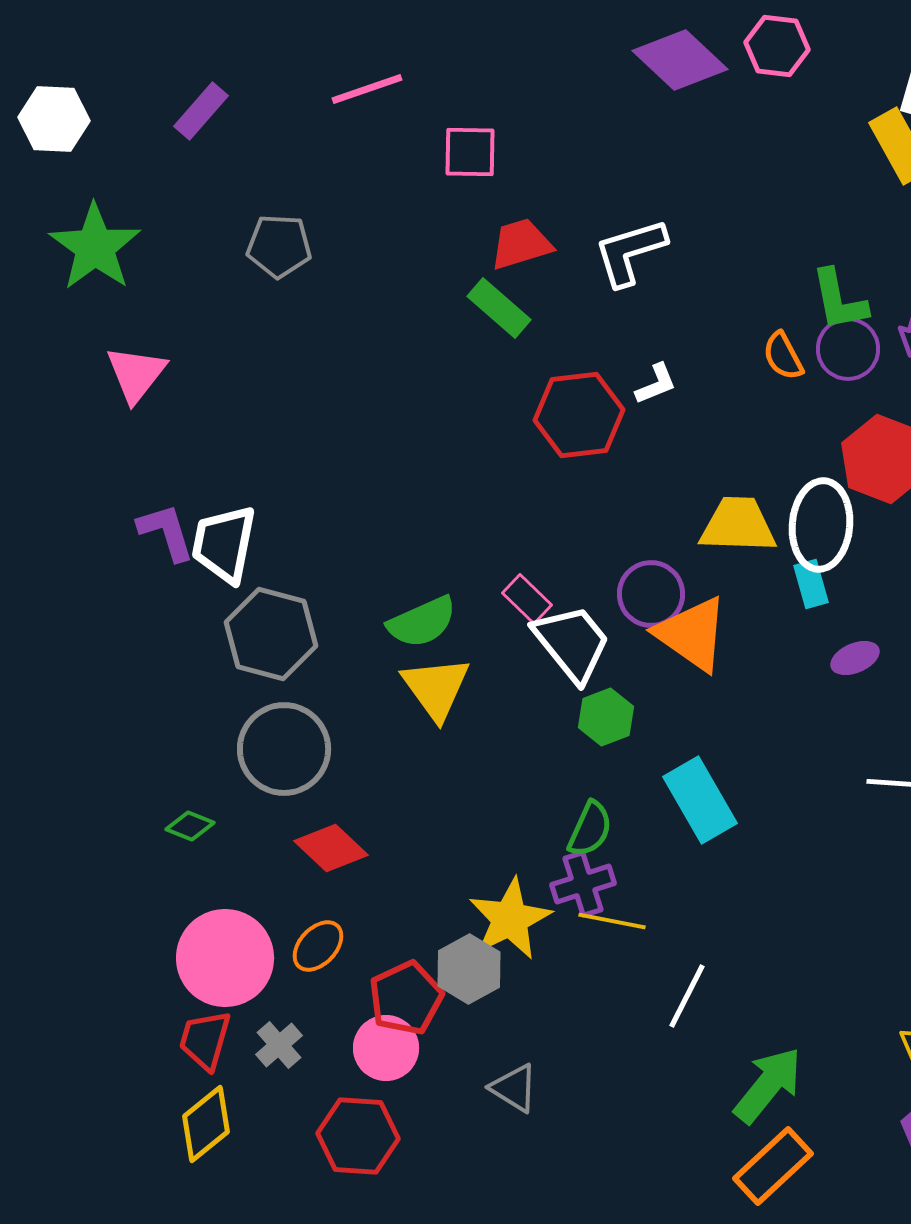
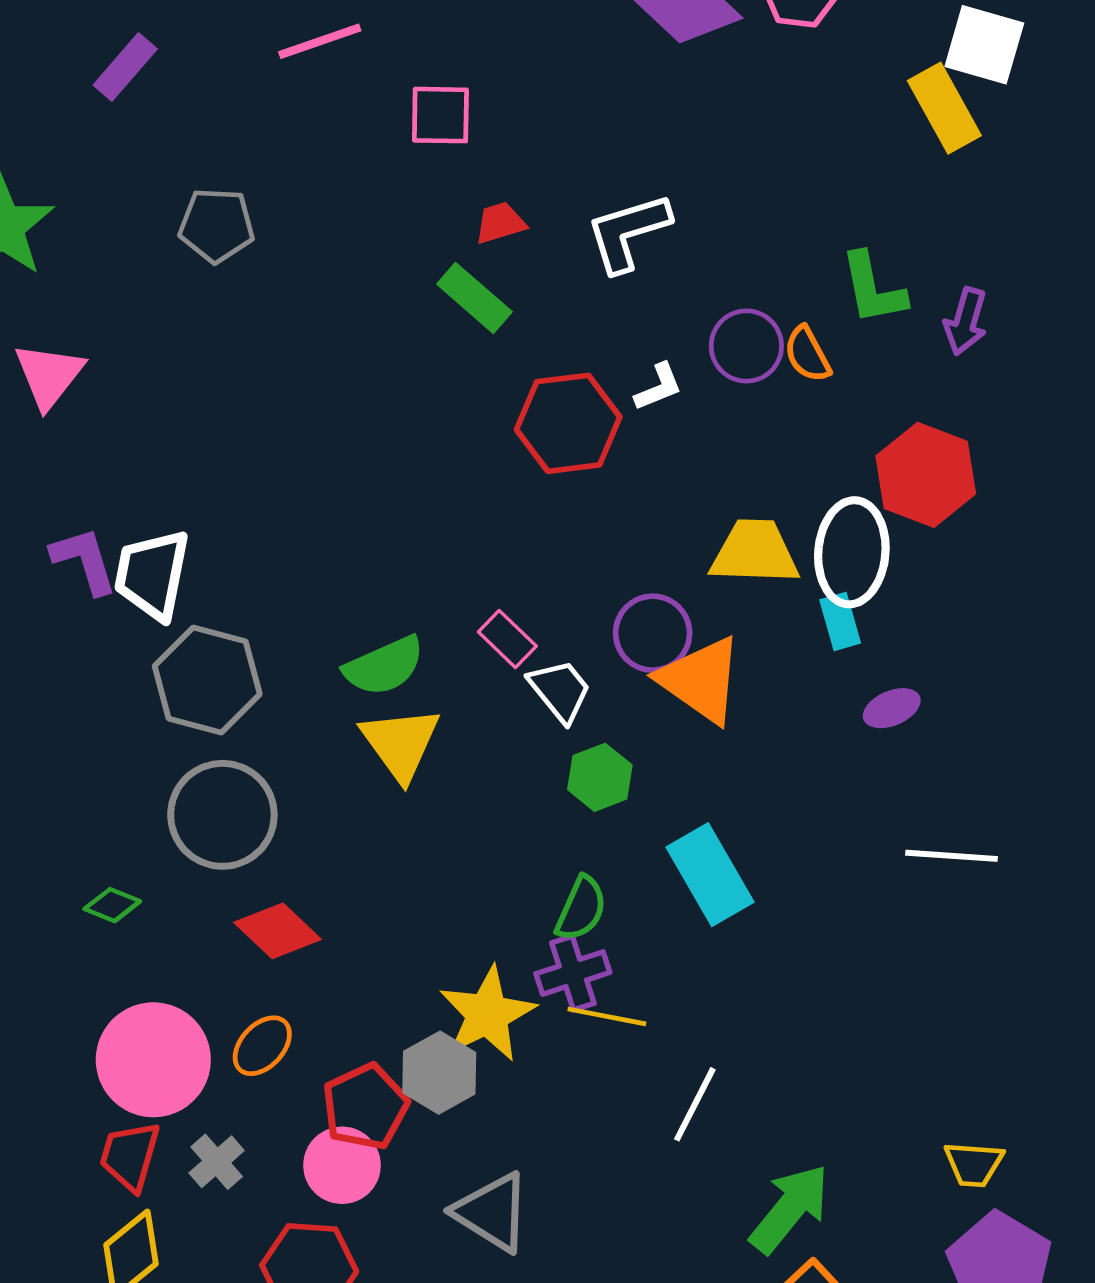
red trapezoid: (521, 244) -> (500, 223), size x0.7
purple circle: (848, 349) -> (746, 346), moved
white trapezoid: (572, 643) -> (560, 691), size x0.7
gray triangle: (514, 1088) -> (492, 1212), size x1.4

